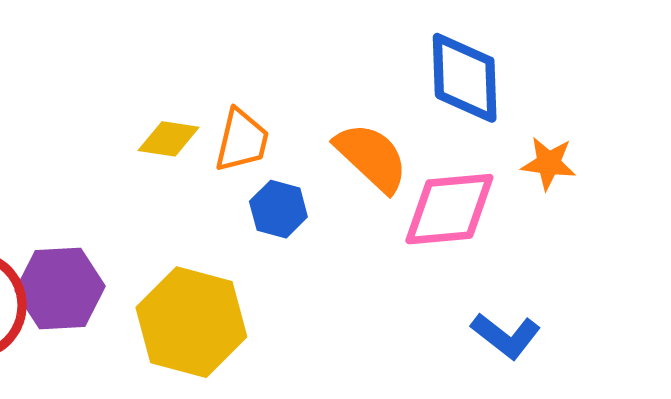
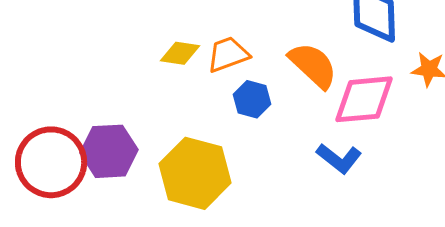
orange trapezoid: (242, 140) -> (228, 54), turned -123
blue L-shape: (506, 336) -> (339, 158), moved

